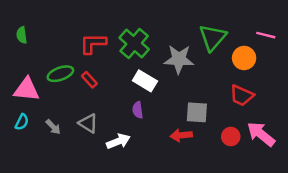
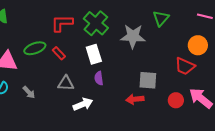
green triangle: (213, 37) -> (161, 18), size x0.7
orange circle: (244, 58) -> (198, 45), moved
white rectangle: (145, 81) -> (94, 54), moved, turned 42
gray triangle: (88, 123) -> (66, 83), moved, turned -30

